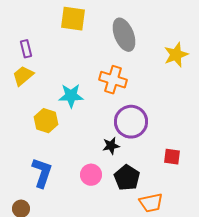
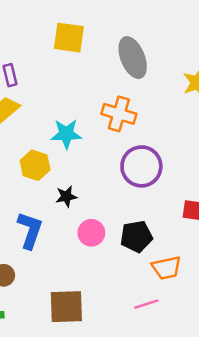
black star: (111, 146) -> (66, 196), moved
black pentagon: (127, 178) -> (136, 236), turned 30

